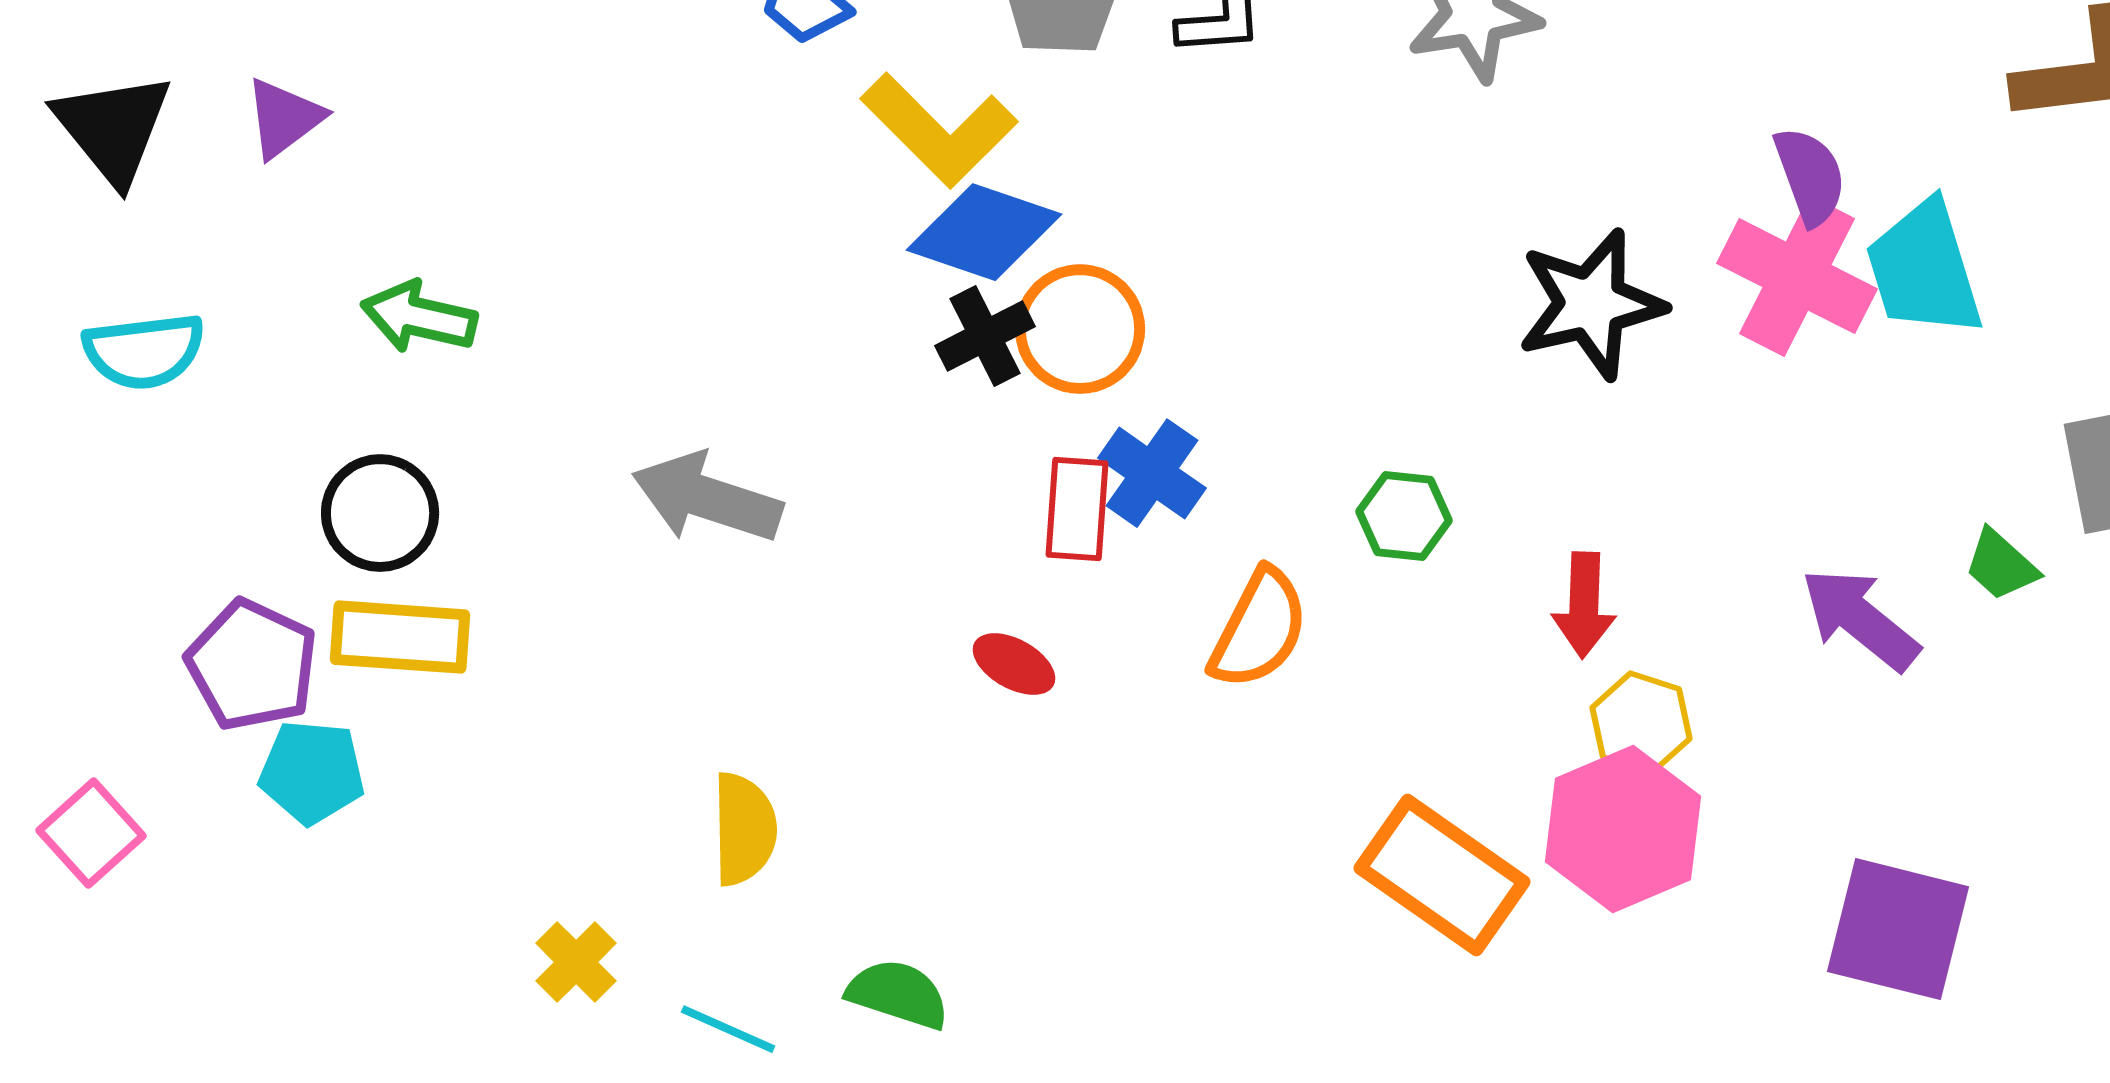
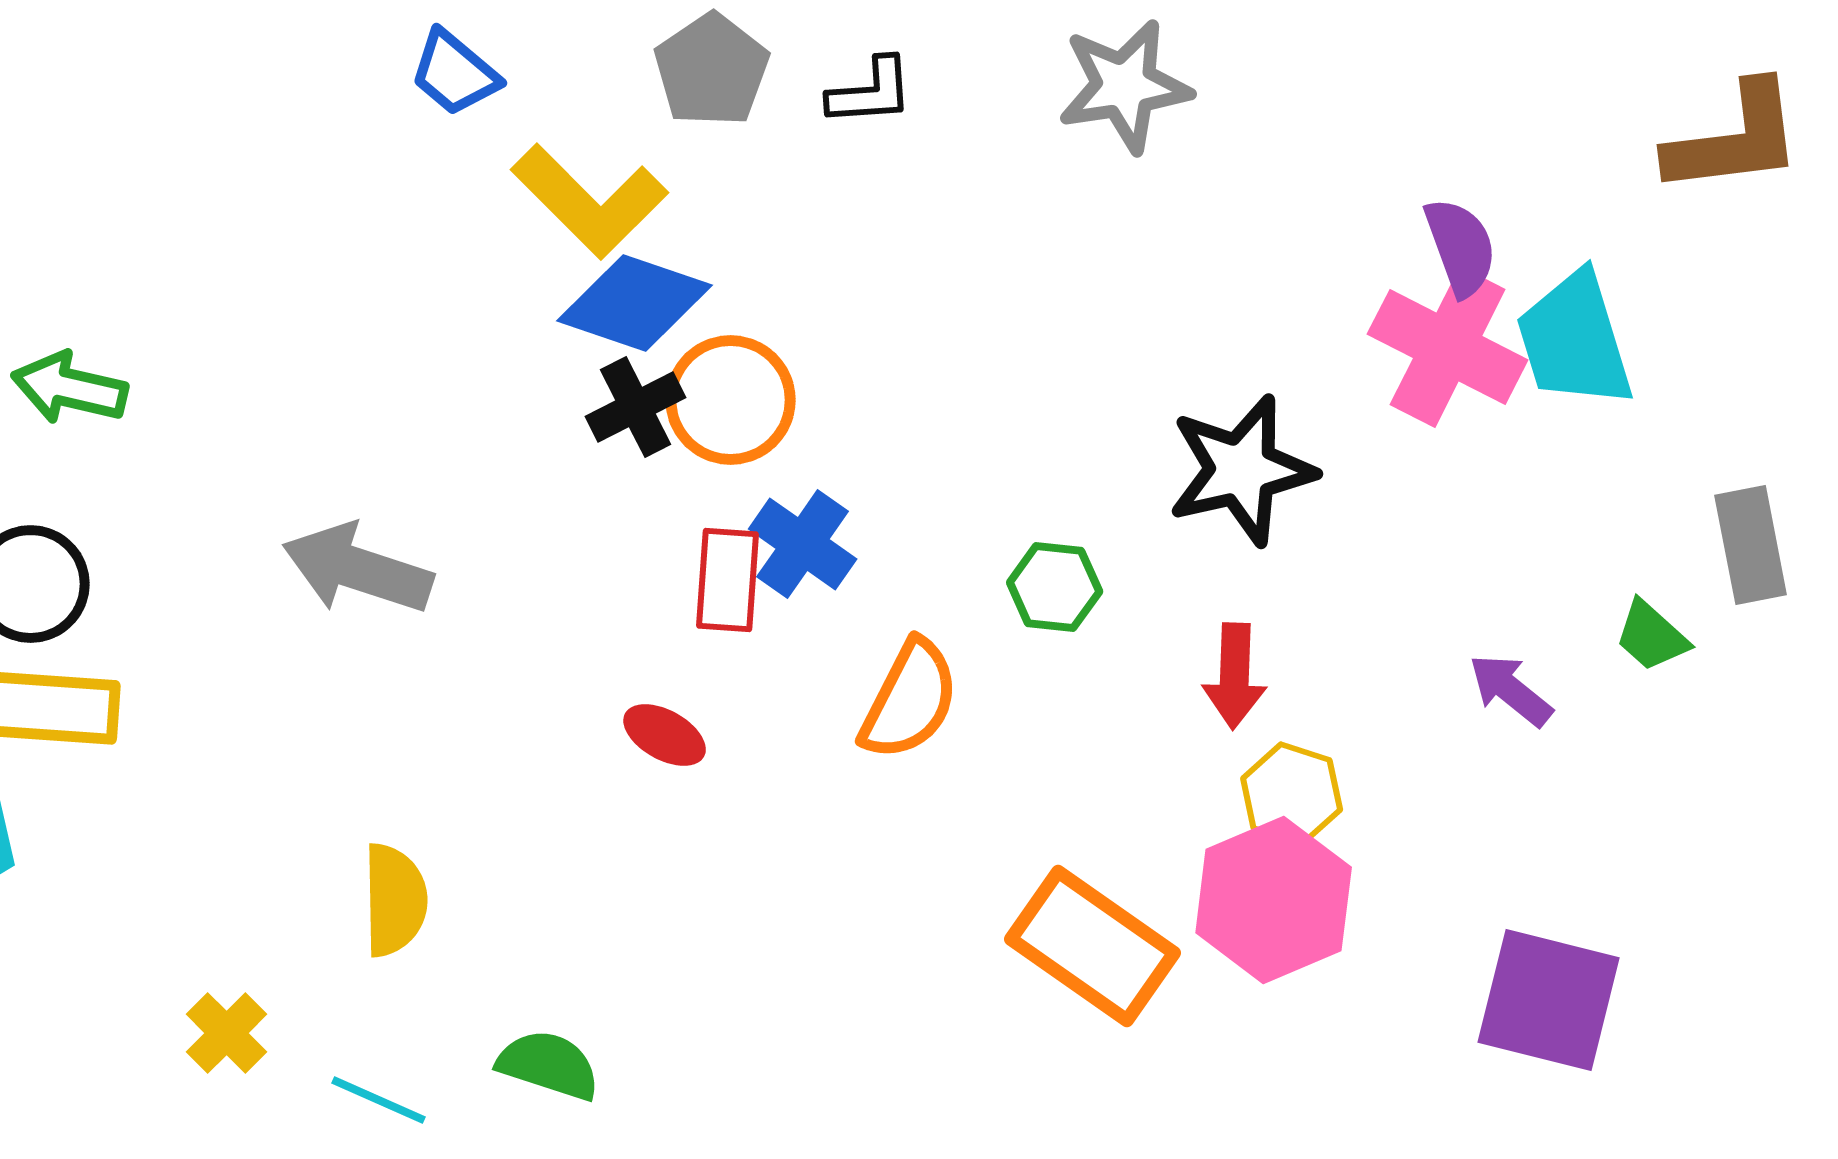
black star: (1591, 304) -> (1242, 470), moved
purple arrow: (1860, 619) -> (1511, 690), size x0.7

